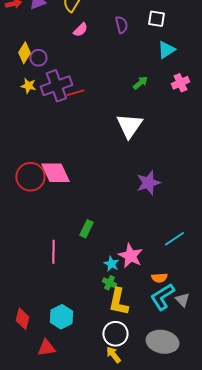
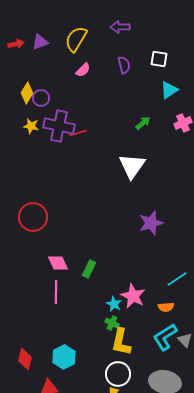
purple cross: (56, 86) -> (59, 126), turned 32
pink diamond: (55, 173) -> (58, 263), moved, size x0.7
orange semicircle: (159, 278) -> (166, 307), moved

